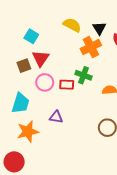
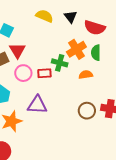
orange cross: (91, 47) -> (76, 49), moved
purple triangle: (56, 117) -> (37, 105), size x1.5

